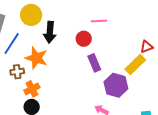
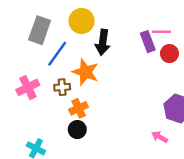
red circle: (84, 39) -> (169, 54), moved
purple rectangle: (94, 63) -> (148, 42), moved

